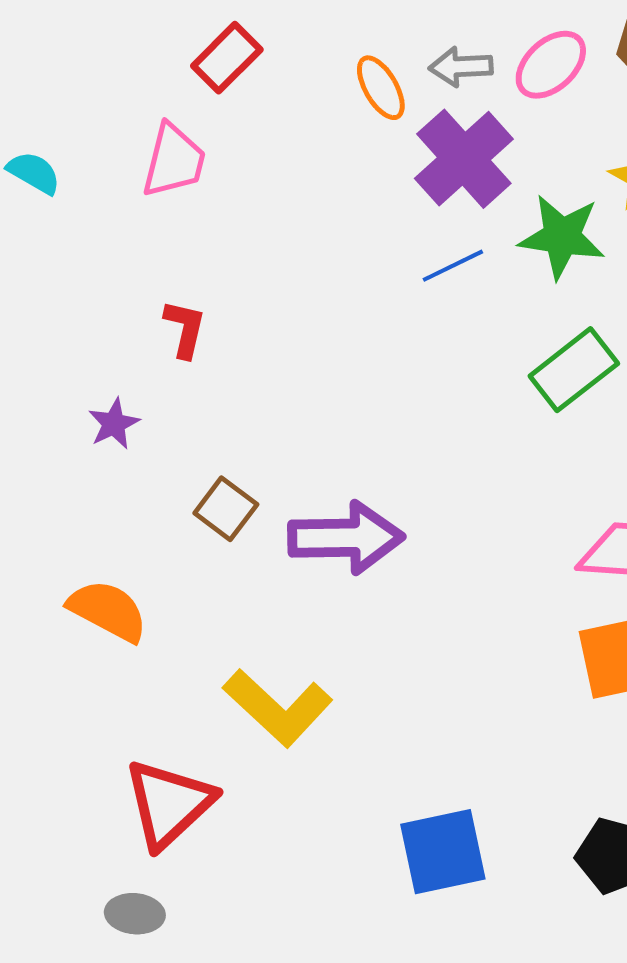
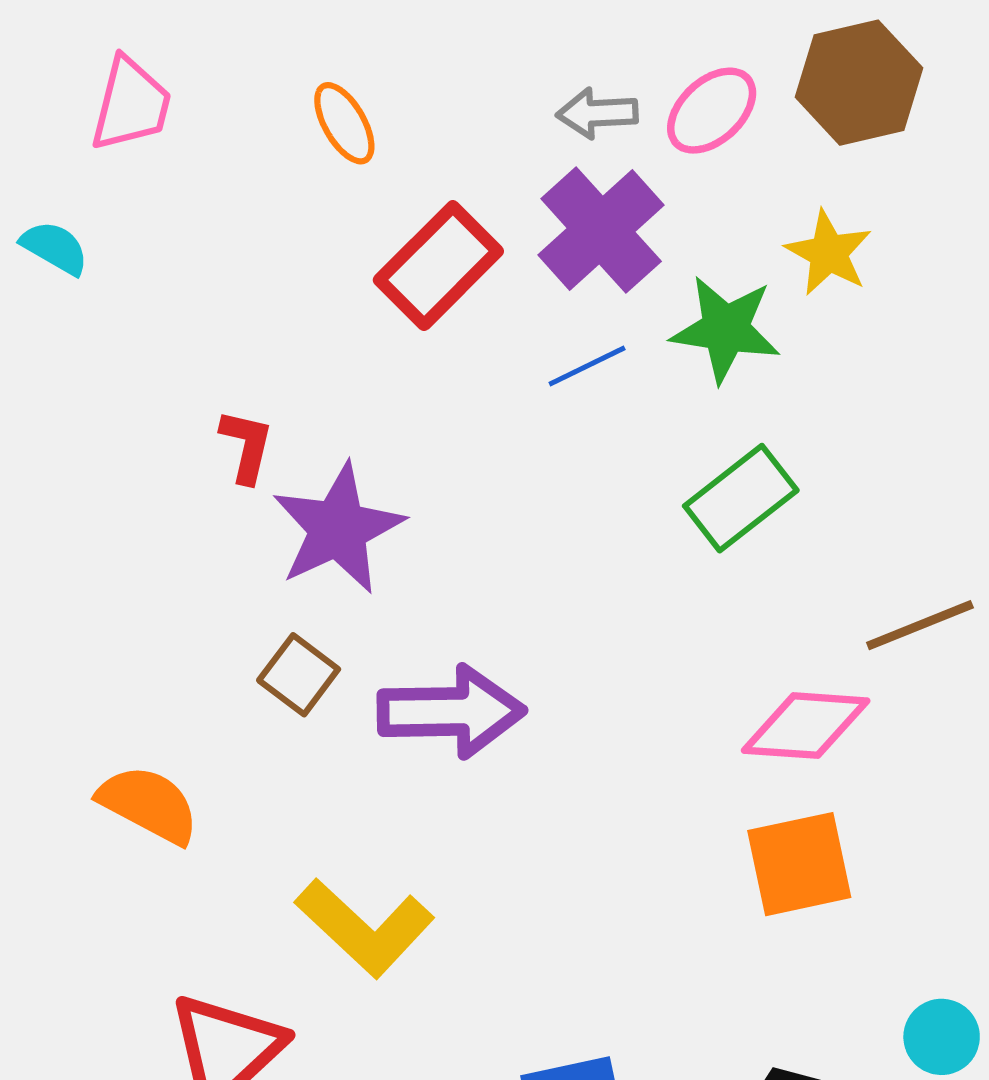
red rectangle: (227, 58) -> (438, 266), moved, size x1.4
orange ellipse: (381, 88) -> (344, 123), moved
pink trapezoid: (174, 161) -> (131, 104), moved
purple star: (114, 424) -> (338, 529), moved, size x2.0

